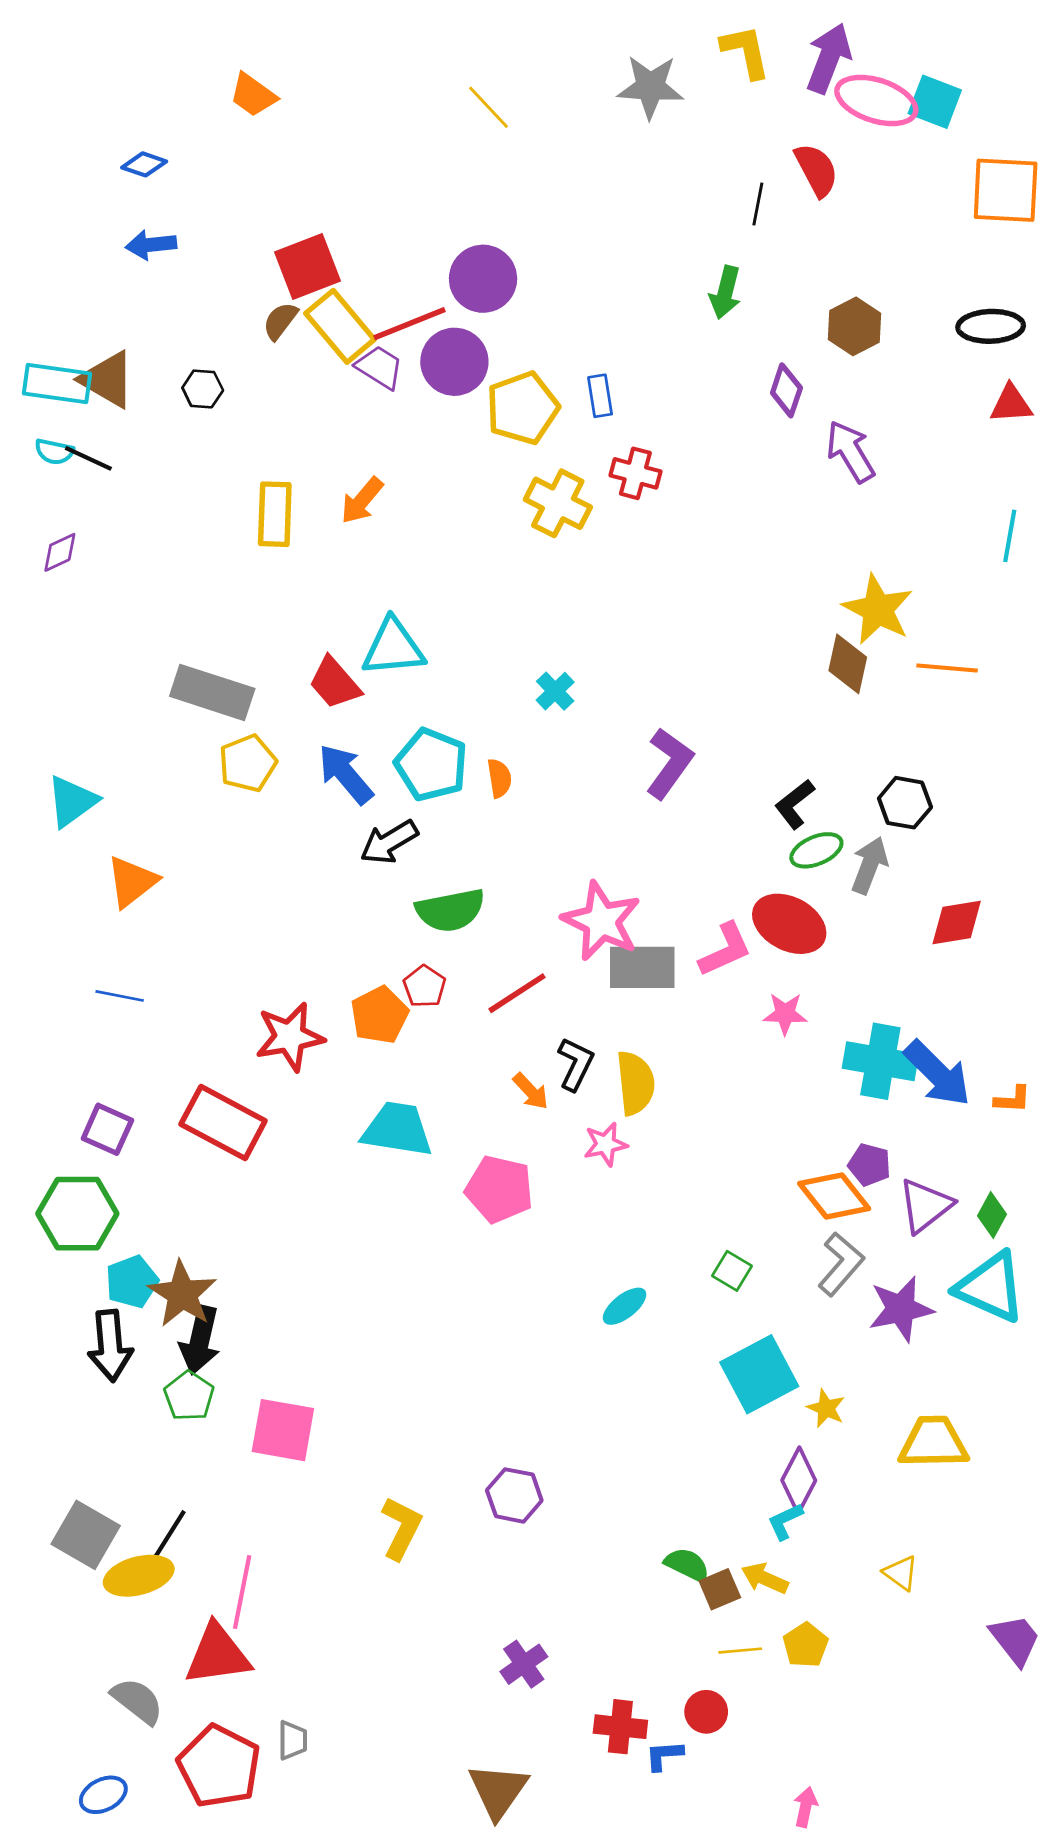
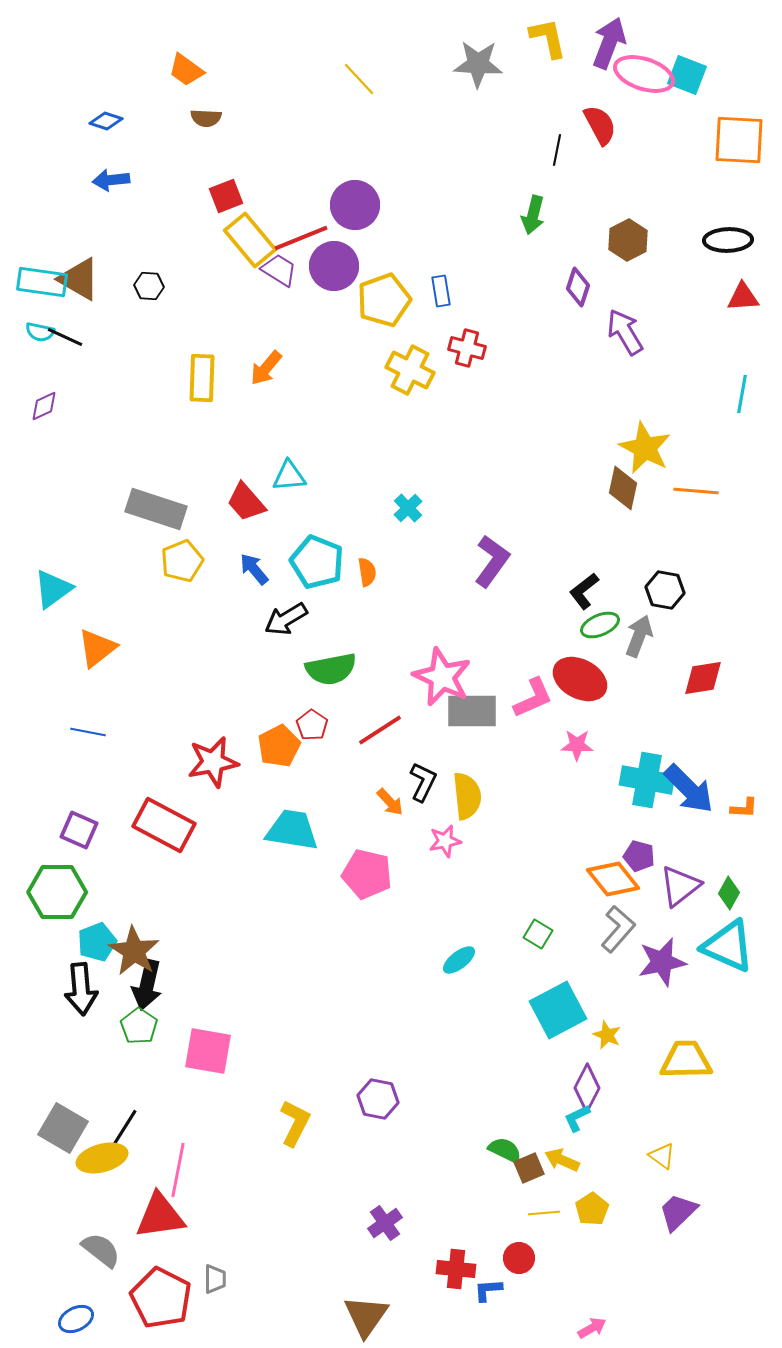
red square: (307, 266) -> (226, 196), size x0.7
brown semicircle: (280, 321) -> (206, 118), moved, turned -124
cyan triangle: (393, 648) -> (289, 476), size x0.7
blue arrow: (346, 774) -> (254, 569), size x0.7
purple trapezoid: (1015, 1640) -> (678, 1212), moved, turned -96
pink arrow: (806, 1807) -> (592, 1328), turned 48

